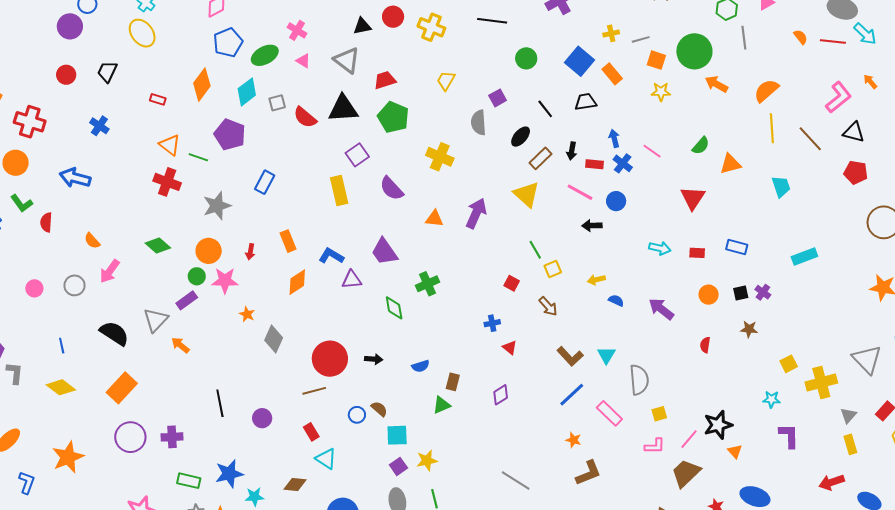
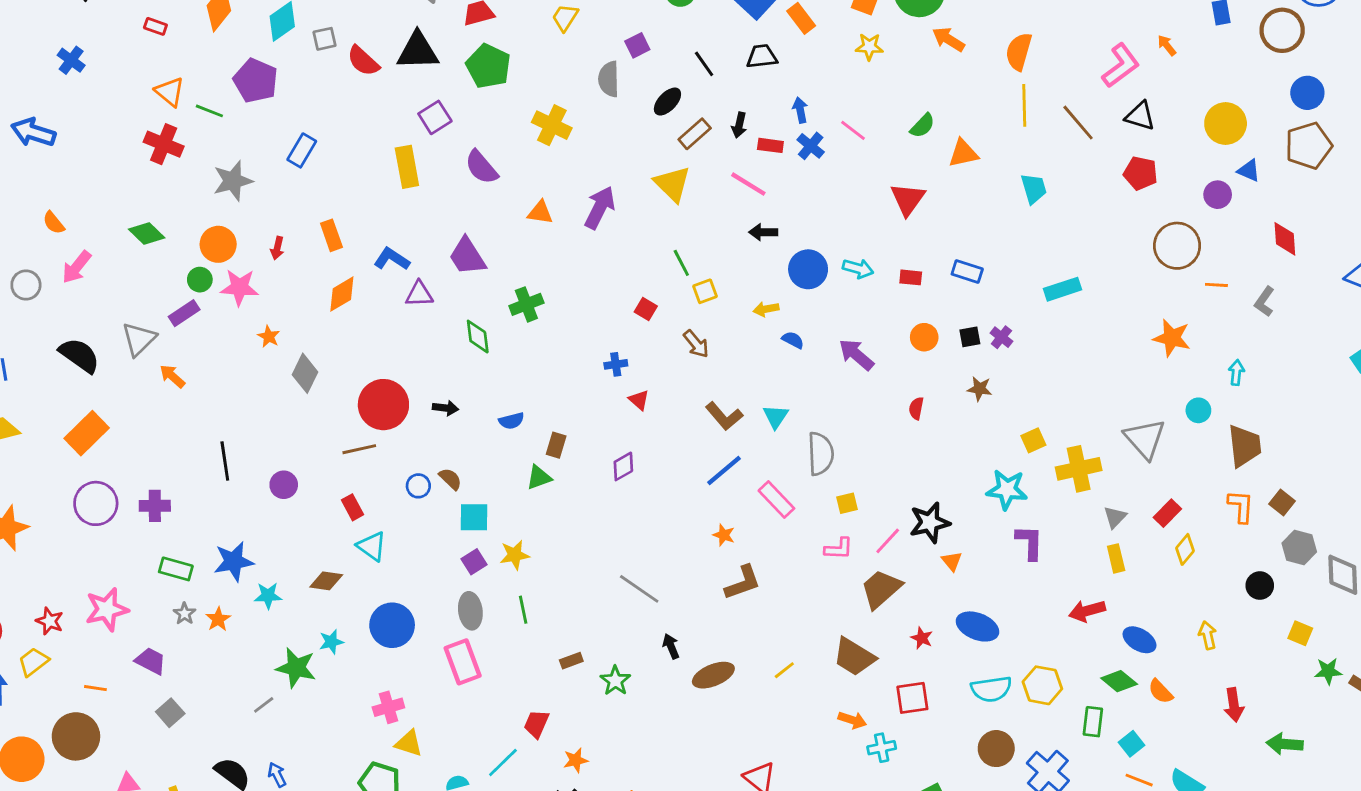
orange semicircle: (766, 91) -> (1019, 52), turned -36
blue circle: (616, 201) -> (808, 269), moved, size x1.4
cyan star: (771, 399) -> (1007, 490), size x1.6

